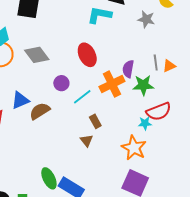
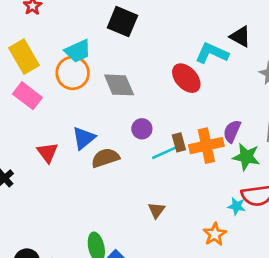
red ellipse: (87, 55) -> (186, 78), moved, turned -30
blue triangle: (20, 100) -> (84, 138), turned -30
brown rectangle: (95, 121) -> (179, 142), moved
orange star: (134, 148) -> (215, 234), size x0.7

